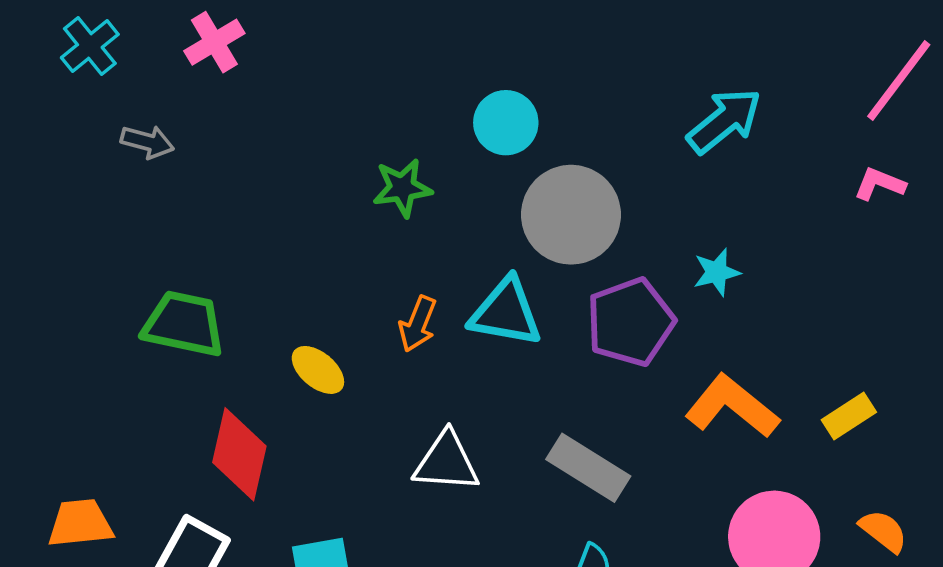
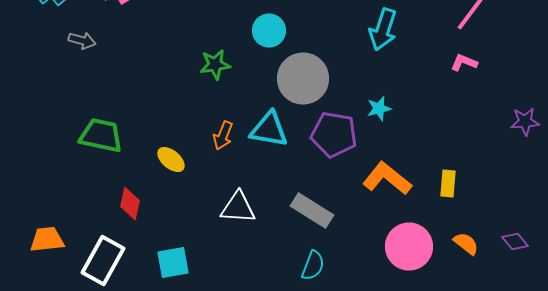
cyan arrow: (724, 121) -> (383, 30), turned 147
purple pentagon: (630, 322) -> (334, 134), turned 30
yellow rectangle: (849, 416) -> (448, 184), turned -52
red diamond: (239, 454) -> (130, 204), size x0.7

